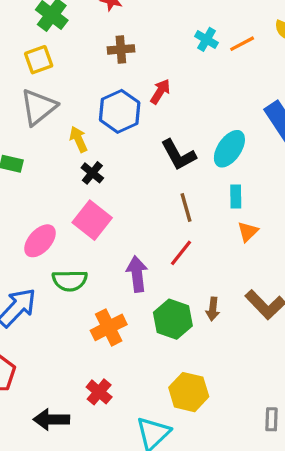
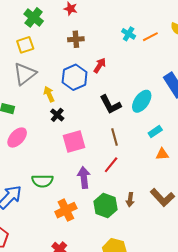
cyan rectangle: (236, 196) -> (155, 132), moved, turned 56
pink square: (92, 220) -> (74, 141), moved, turned 35
orange triangle: (248, 232) -> (162, 154), moved, turned 40
pink ellipse: (40, 241) -> (17, 137), moved

